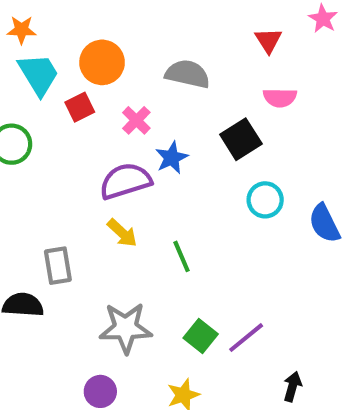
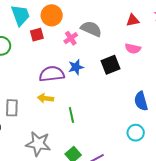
red triangle: (268, 40) -> (133, 20), turned 40
pink cross: (136, 120) -> (71, 38), moved
cyan circle: (265, 200) -> (136, 133), moved
blue semicircle: (324, 223) -> (141, 101), moved
yellow arrow: (122, 233) -> (45, 98), turned 133

